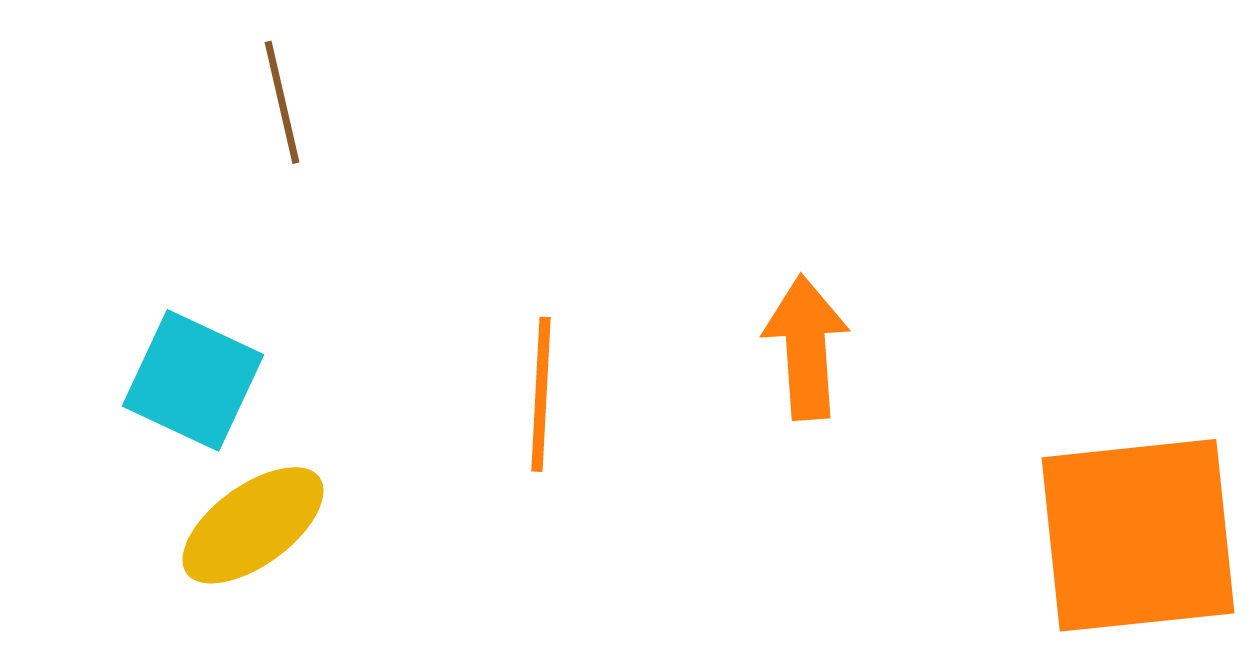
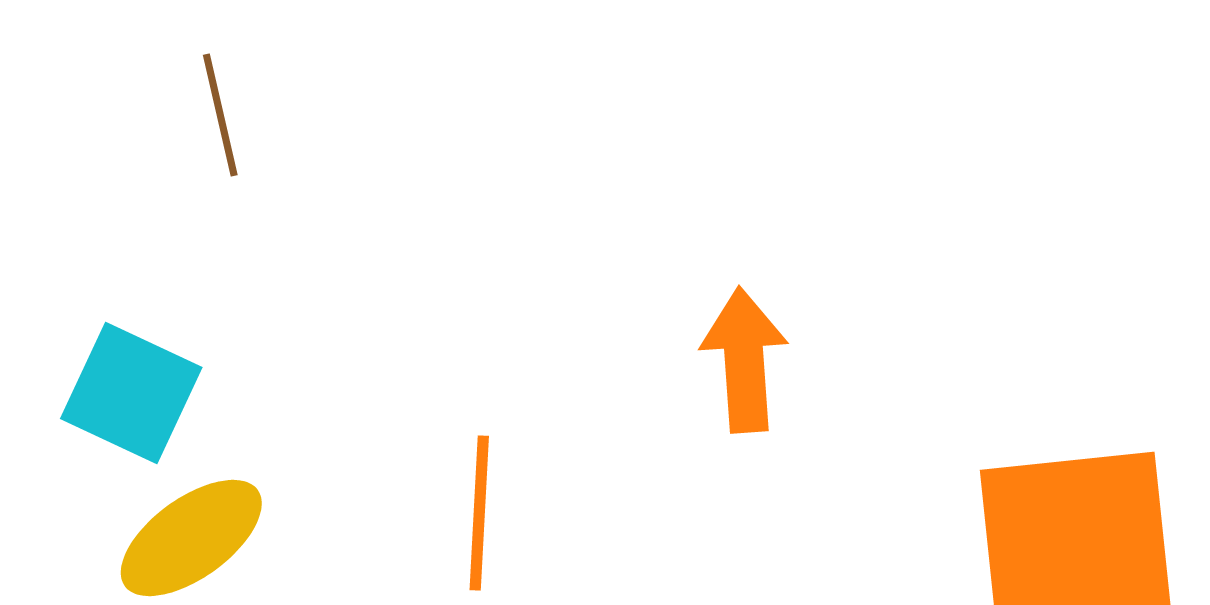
orange line: (541, 394) -> (479, 513), moved

